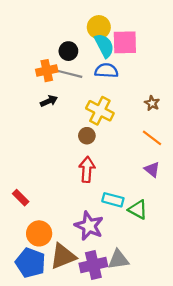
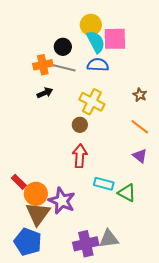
purple star: (89, 226) -> (62, 201), moved
orange circle: (39, 233) -> (36, 194), moved
brown triangle: (63, 256) -> (38, 214), moved, turned -32

